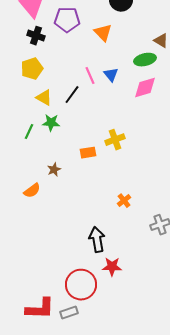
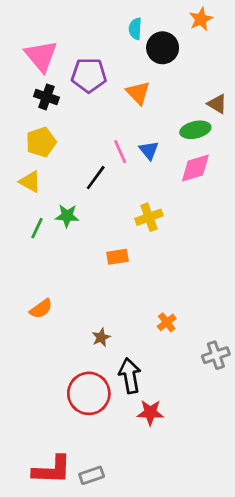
yellow triangle: (44, 98) -> (30, 182), moved
yellow cross: (115, 140) -> (149, 217), moved
brown star: (54, 170) -> (101, 337), moved
red circle: (81, 285) -> (89, 393), moved

